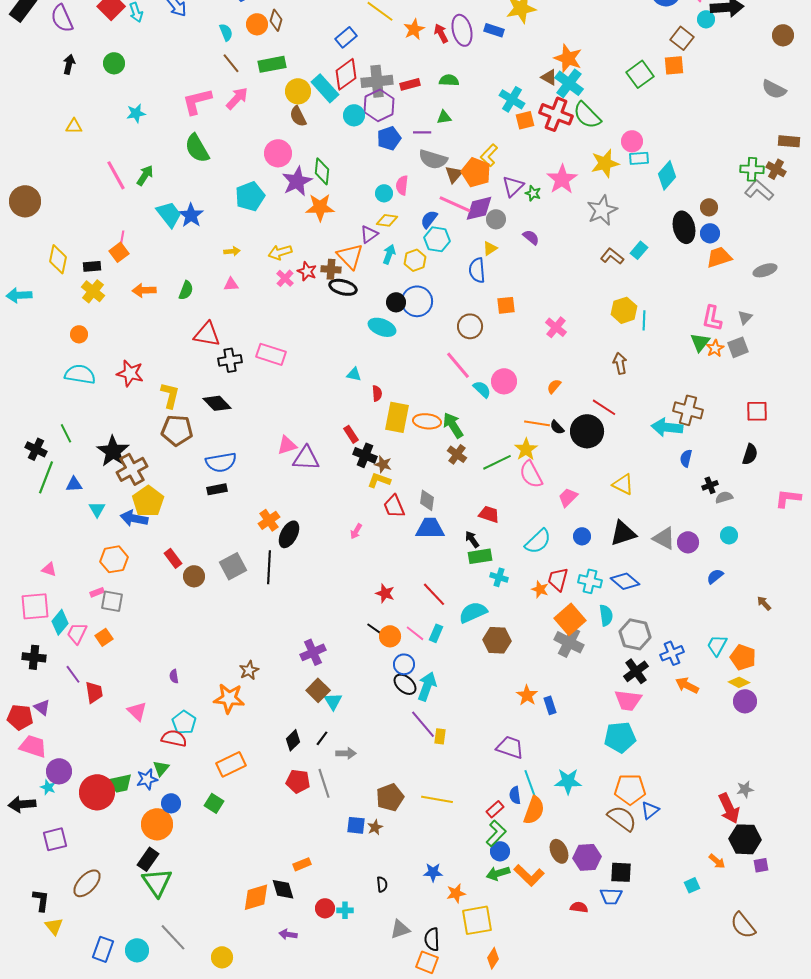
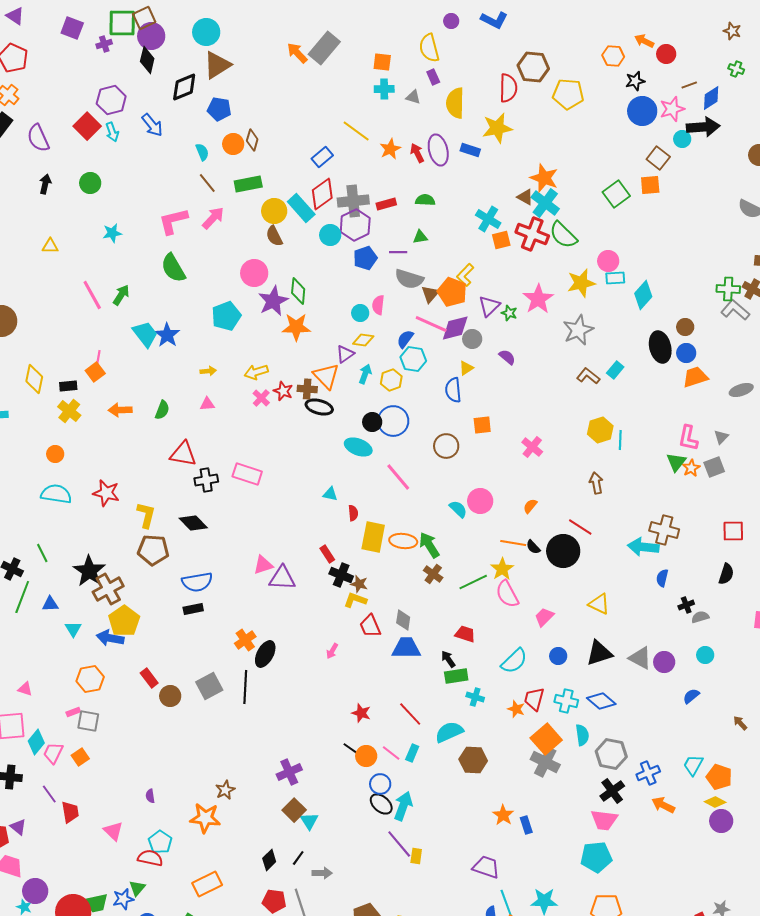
pink line: (458, 365) -> (398, 477), moved

